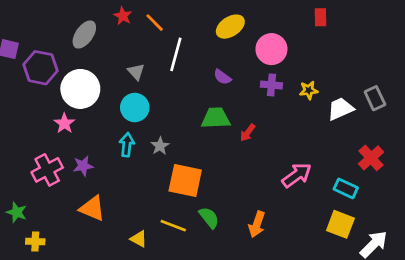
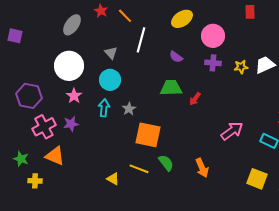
purple hexagon: (41, 68) -> (29, 96), moved
white trapezoid: (340, 109) -> (265, 65), moved
pink star: (64, 123) -> (74, 96), moved
orange triangle: (92, 208) -> (55, 156), moved
orange arrow: (257, 224) -> (202, 168), turned -42
yellow square: (340, 224) -> (257, 179), moved

